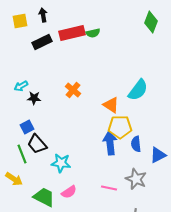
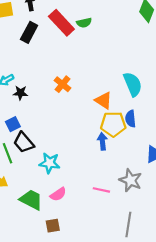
red rectangle: (72, 33) -> (61, 23), turned 60
black rectangle: (42, 42) -> (29, 32), turned -36
cyan semicircle: (138, 90) -> (133, 84), turned -60
blue arrow: (110, 143) -> (102, 141), size x0.7
blue semicircle: (136, 144) -> (131, 119), moved

